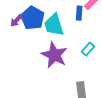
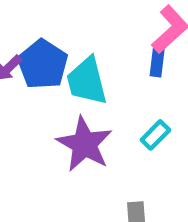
blue rectangle: (79, 13) -> (157, 61), moved

